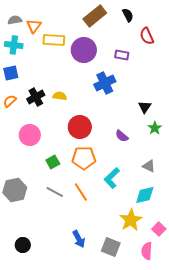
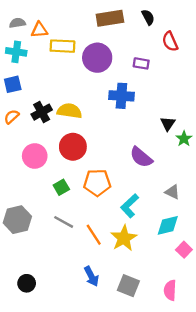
brown rectangle: (95, 16) -> (110, 18), turned 30
orange triangle: (34, 26) -> (39, 30), turned 49
blue cross: (105, 83) -> (121, 96), turned 30
yellow semicircle: (60, 96) -> (69, 111), size x1.5
red circle: (80, 127) -> (73, 147), moved
green star: (155, 128) -> (184, 139), moved
purple semicircle: (122, 136) -> (141, 157), size x1.5
orange line: (81, 192) -> (94, 235), moved
yellow star: (131, 220) -> (124, 238), moved
pink square: (159, 229) -> (184, 250), moved

